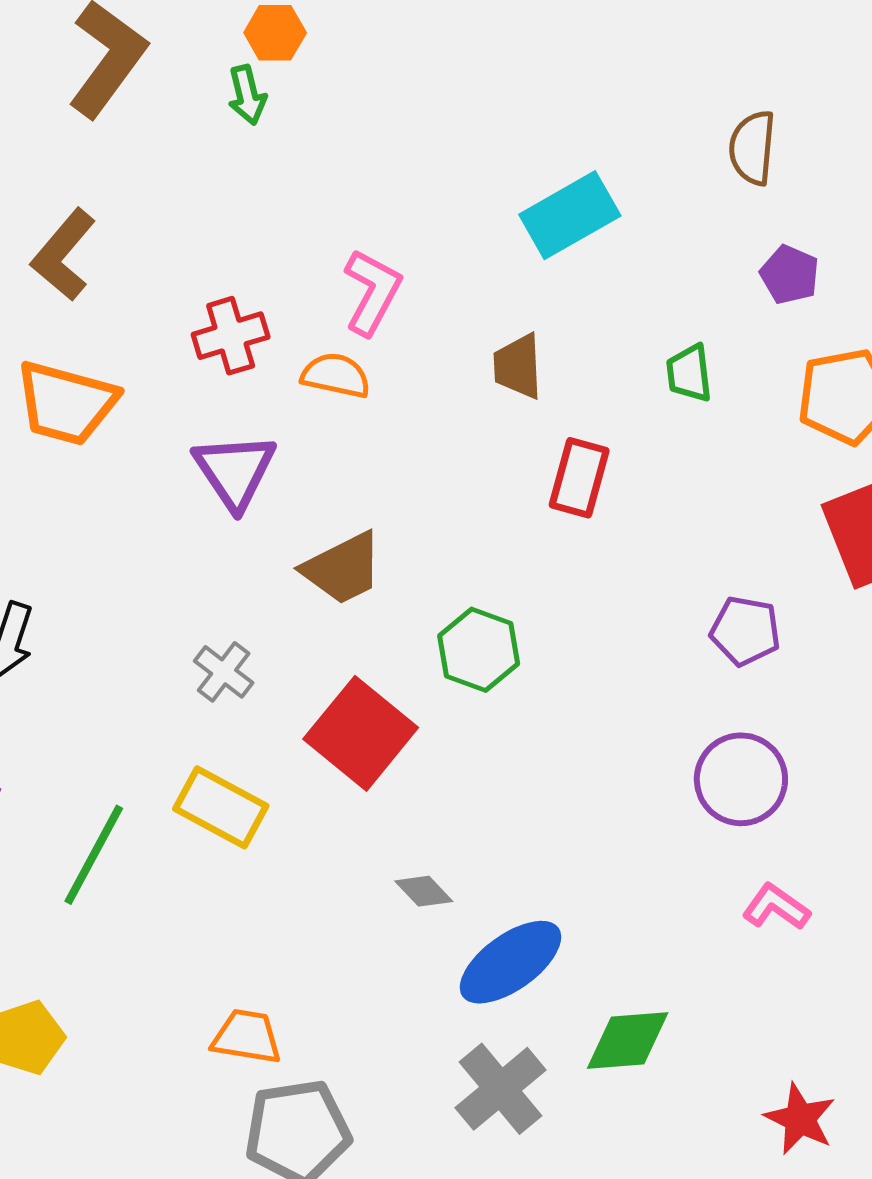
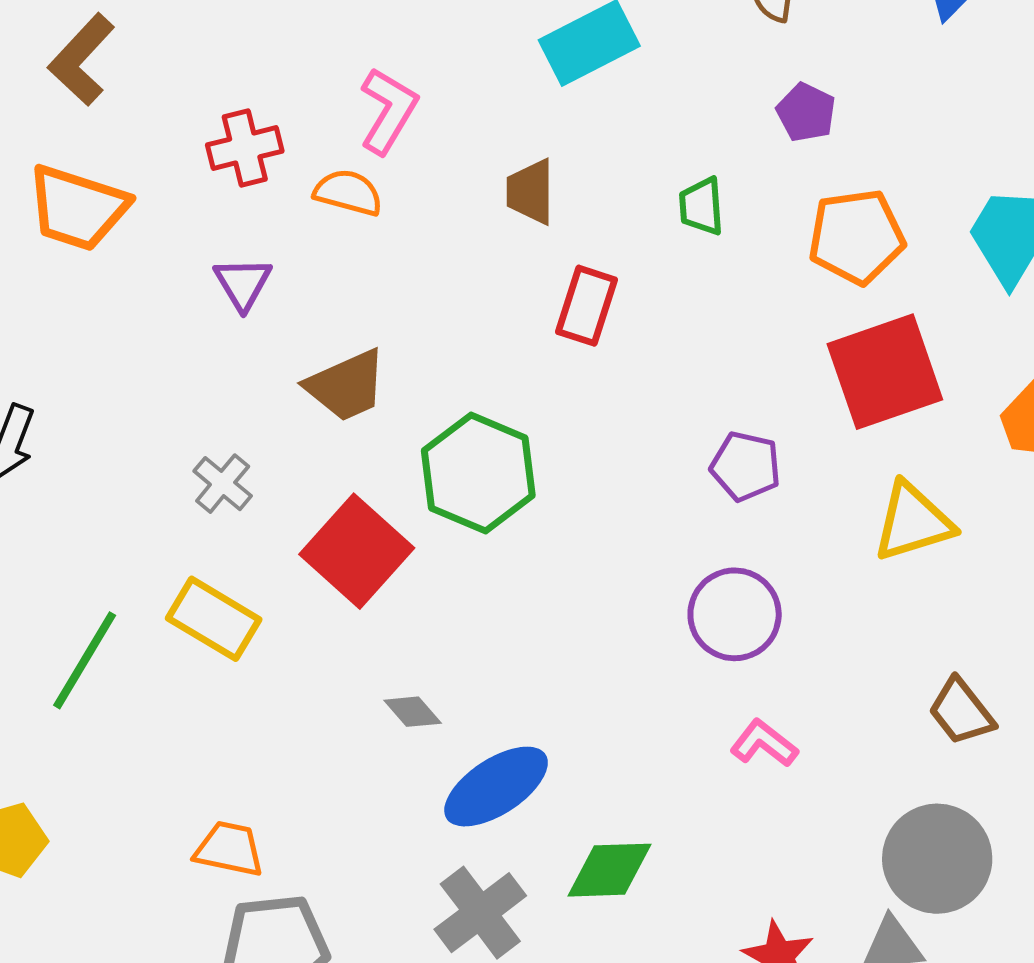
purple triangle: (235, 471) -> (243, 283), size x0.7
green hexagon: (479, 650) -> (478, 473), size x1.4

